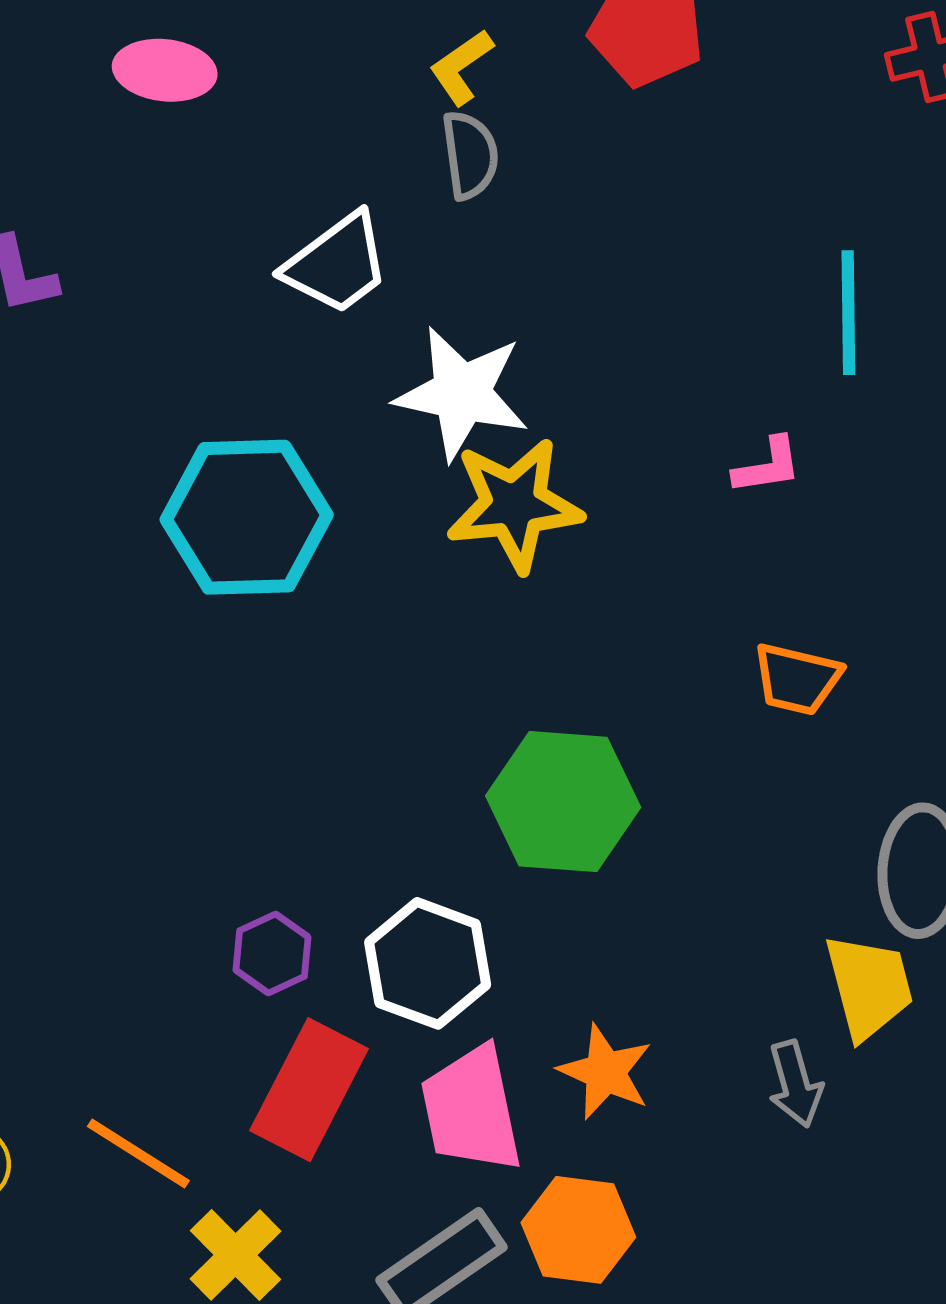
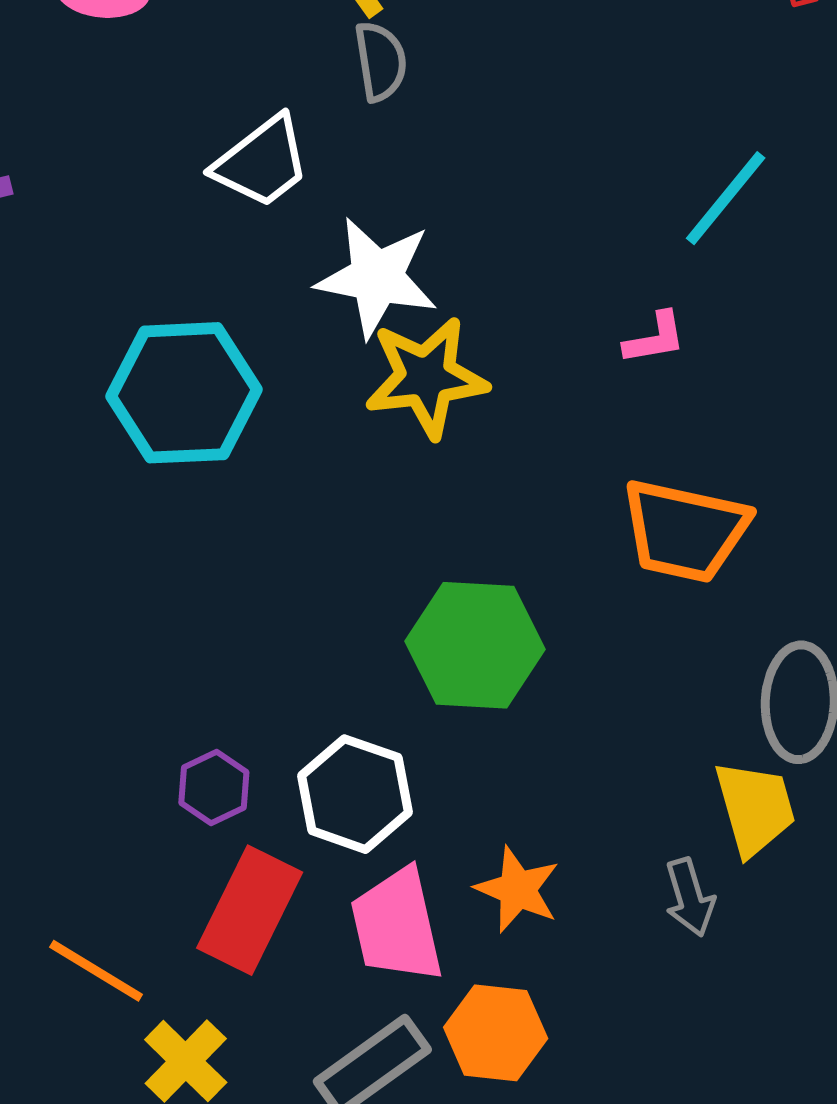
cyan line: (848, 313) -> (726, 198), turned 41
orange trapezoid: (797, 679) -> (685, 531), size x1.6

